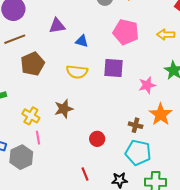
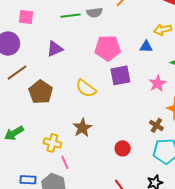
pink pentagon: (126, 32) -> (108, 48), moved
blue triangle: (82, 41) -> (146, 47), moved
yellow semicircle: (77, 72) -> (86, 88), turned 45
brown cross: (136, 125) -> (156, 125), turned 32

